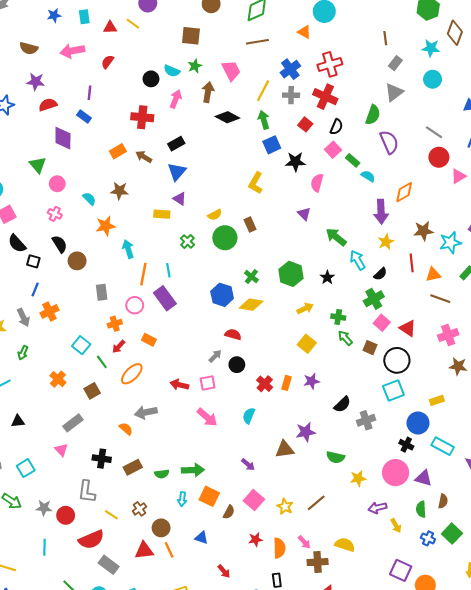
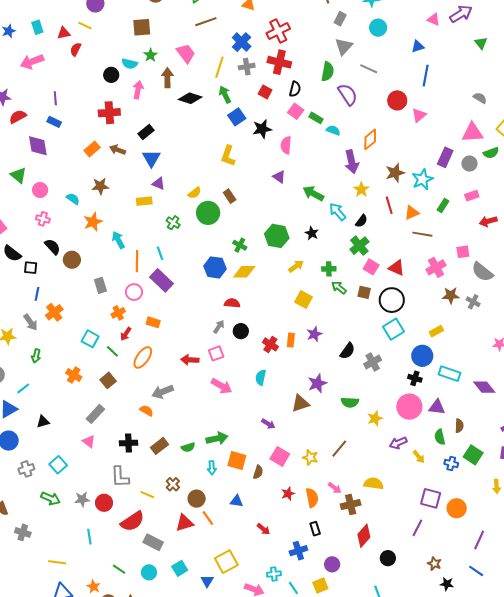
red semicircle: (108, 62) -> (76, 49), moved
gray line: (434, 132) -> (369, 69), moved

